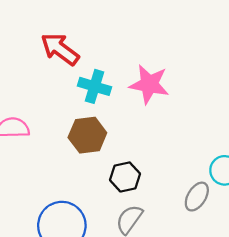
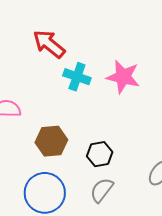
brown hexagon: (87, 135) -> (51, 141), moved

